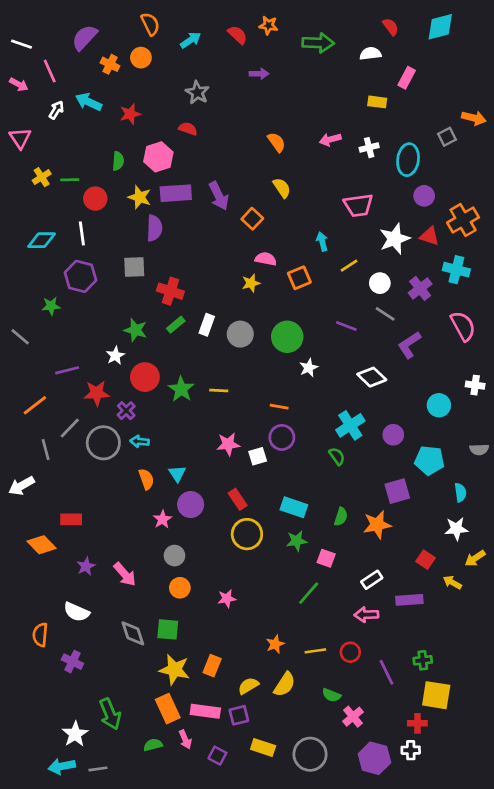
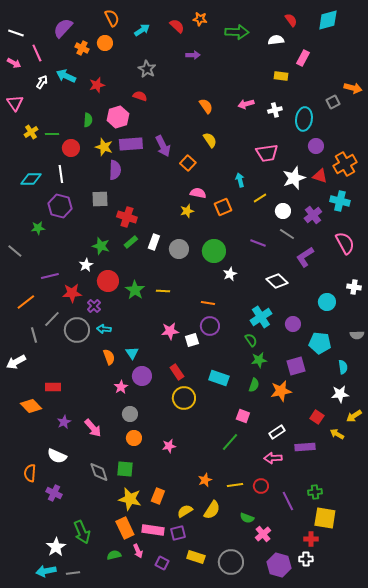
green star: (297, 541) -> (259, 360), moved

